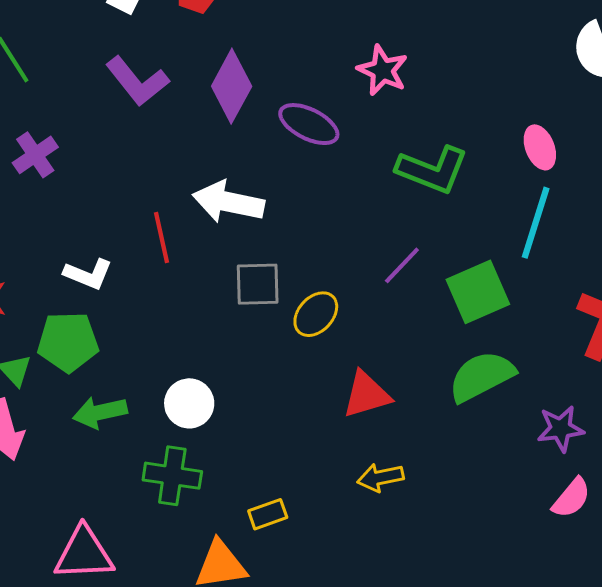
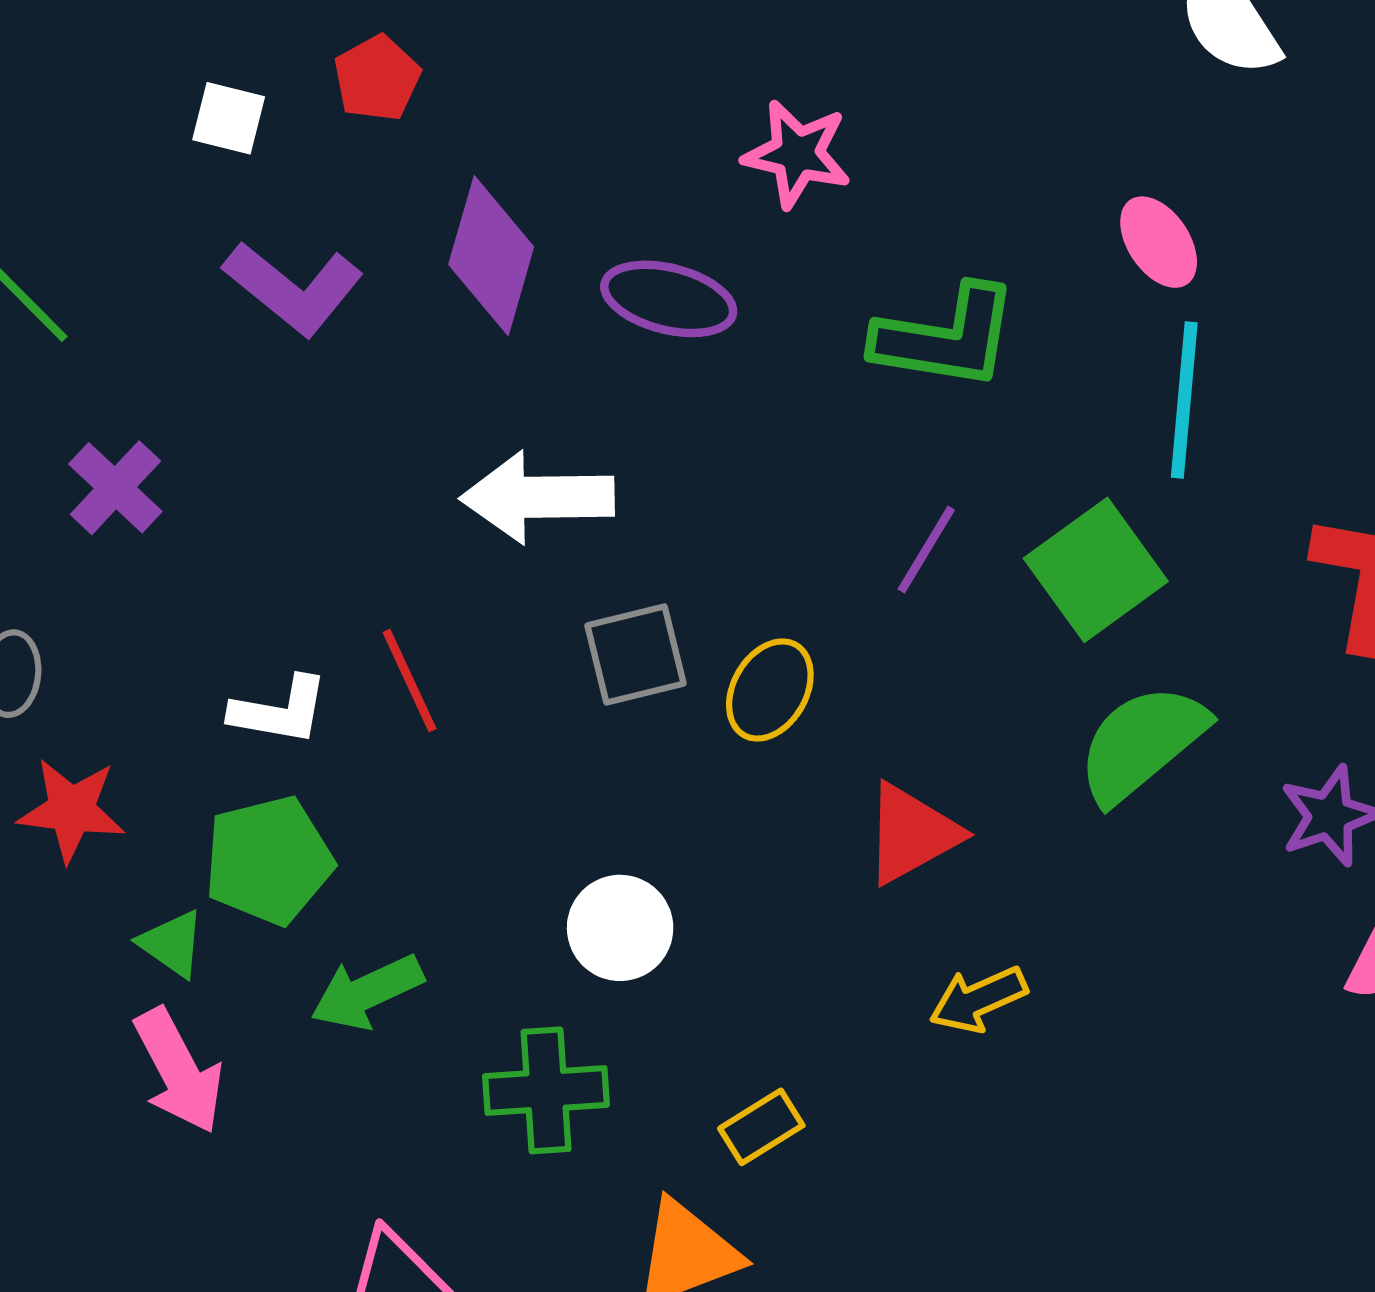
red line: (161, 237) -> (410, 681), moved
white circle: (189, 403) -> (620, 928), moved

